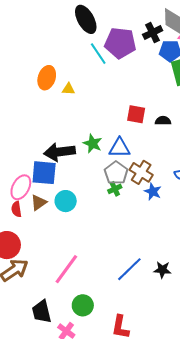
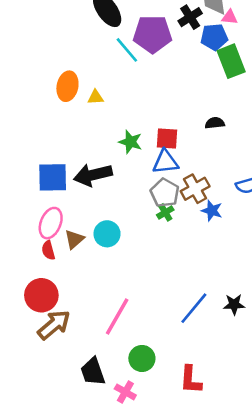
red square: (136, 114) -> (167, 138), moved
green star: (93, 144) -> (130, 142), moved
brown cross: (141, 172) -> (195, 189), turned 35
blue square: (44, 173) -> (53, 177), moved

